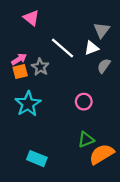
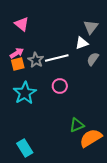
pink triangle: (31, 18) -> (22, 24), moved
white line: (63, 48) -> (57, 58), moved, turned -55
pink circle: (84, 102) -> (60, 86), moved
cyan rectangle: (37, 159) -> (25, 148), moved, turned 36

